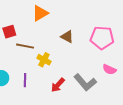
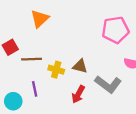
brown triangle: (67, 37) -> (80, 66), moved
purple line: (25, 80) -> (35, 89), moved

